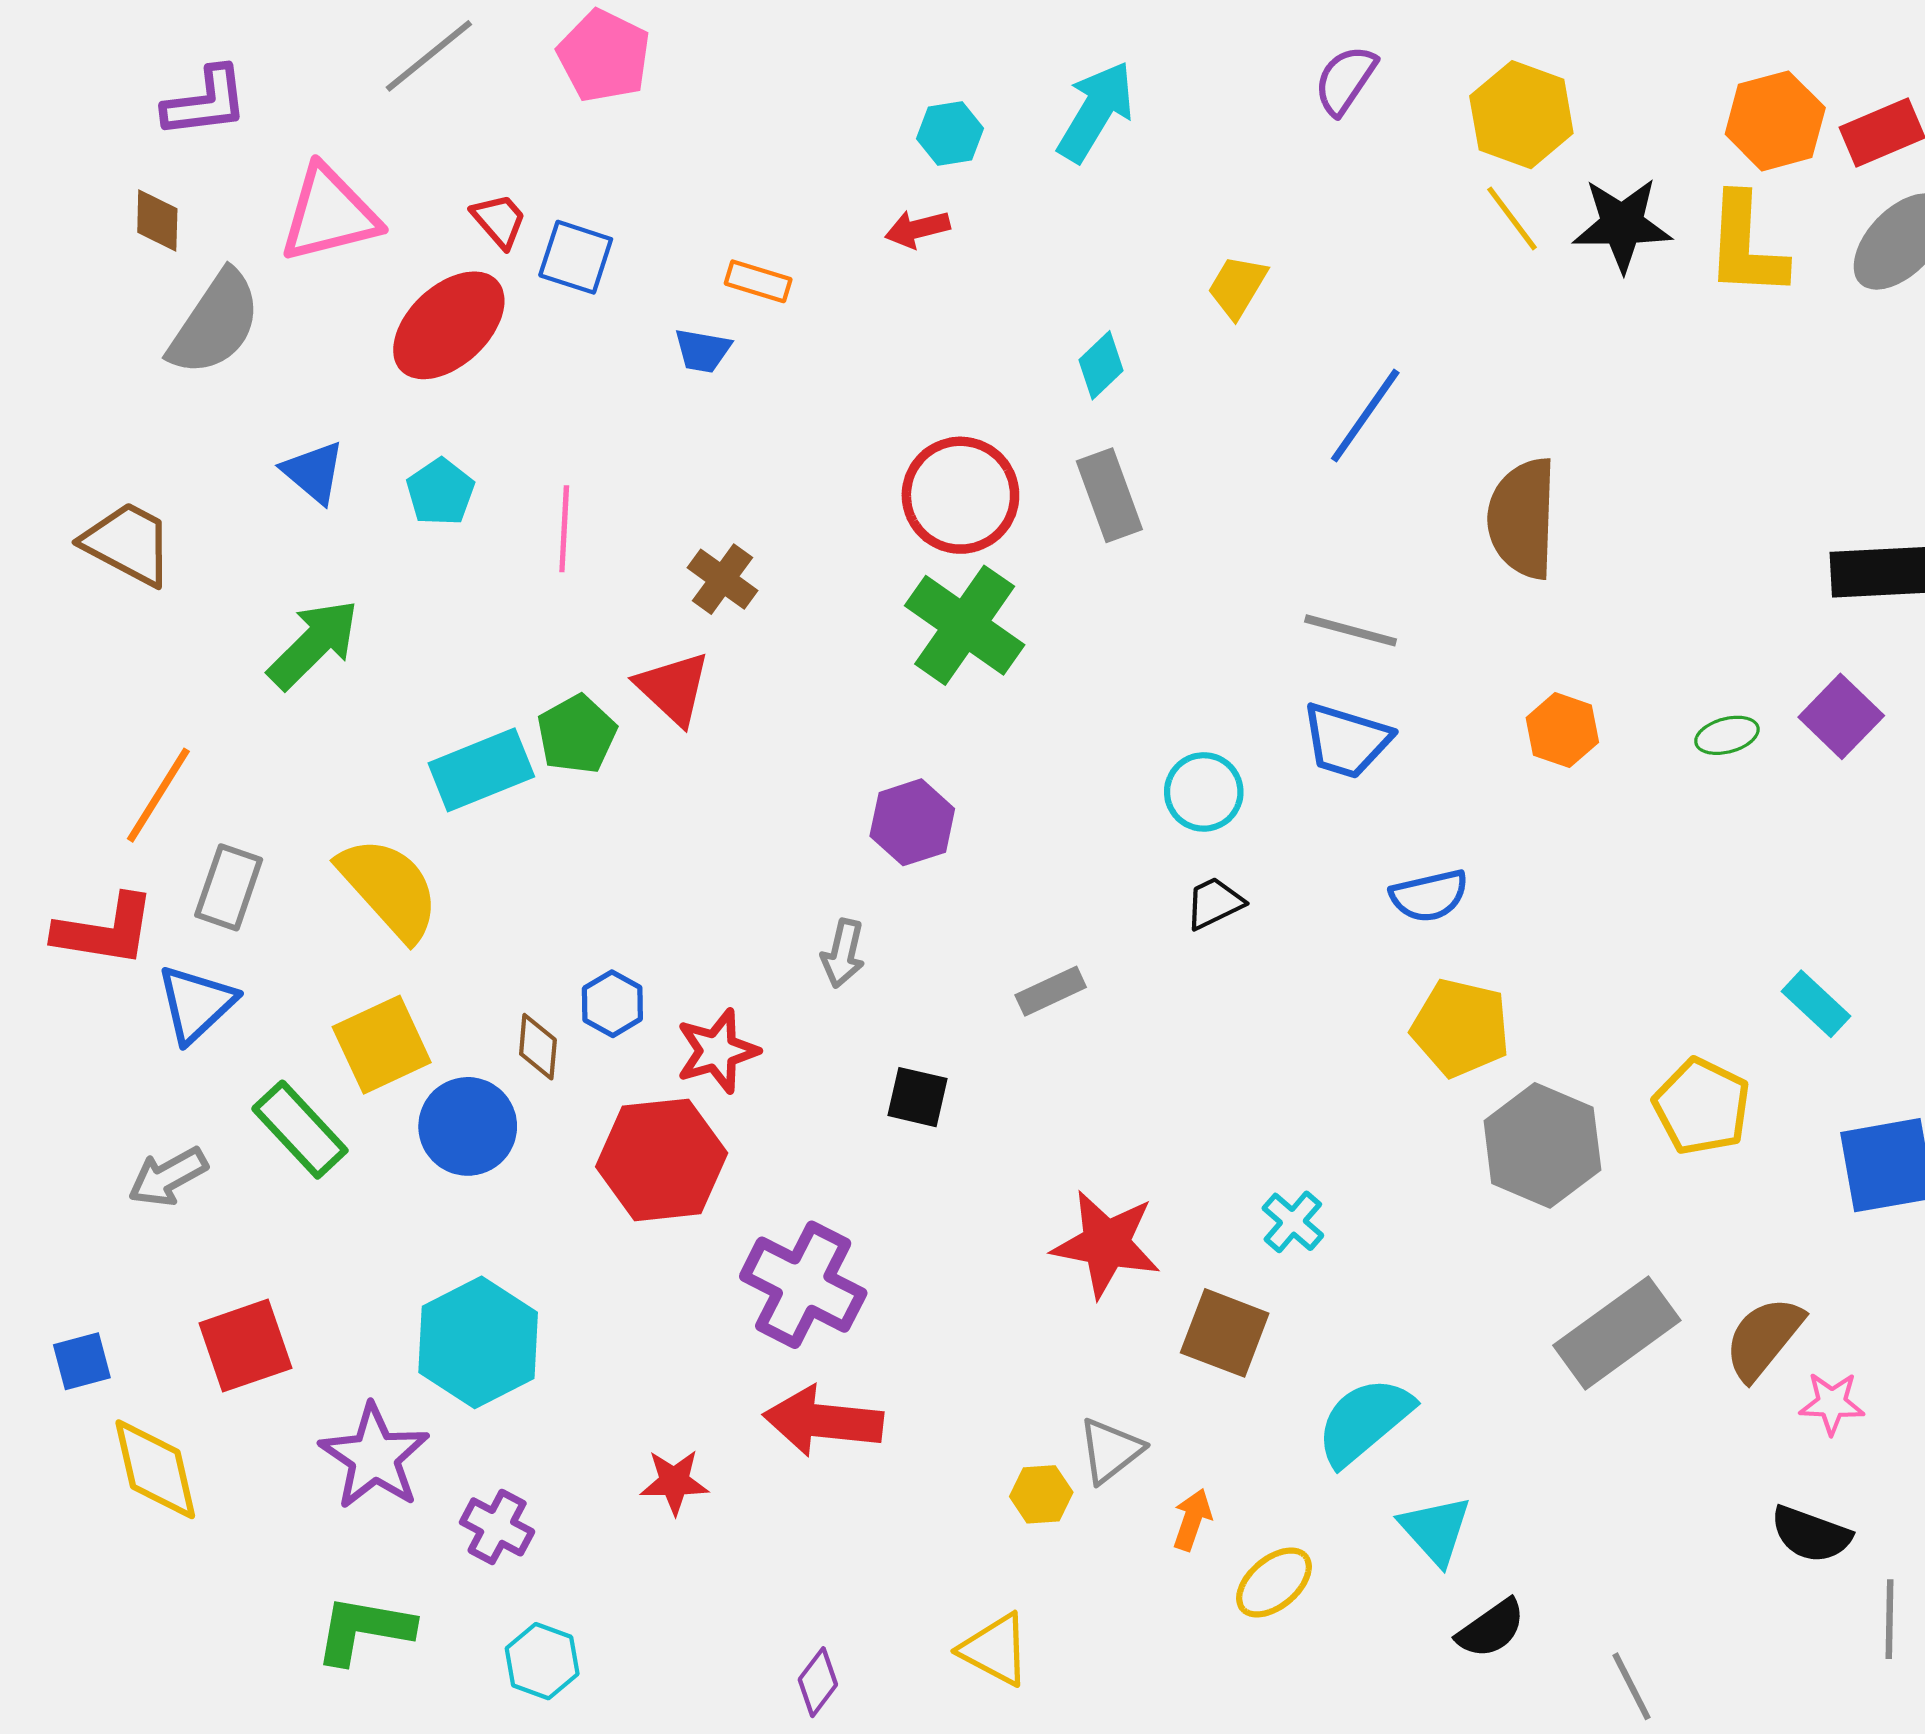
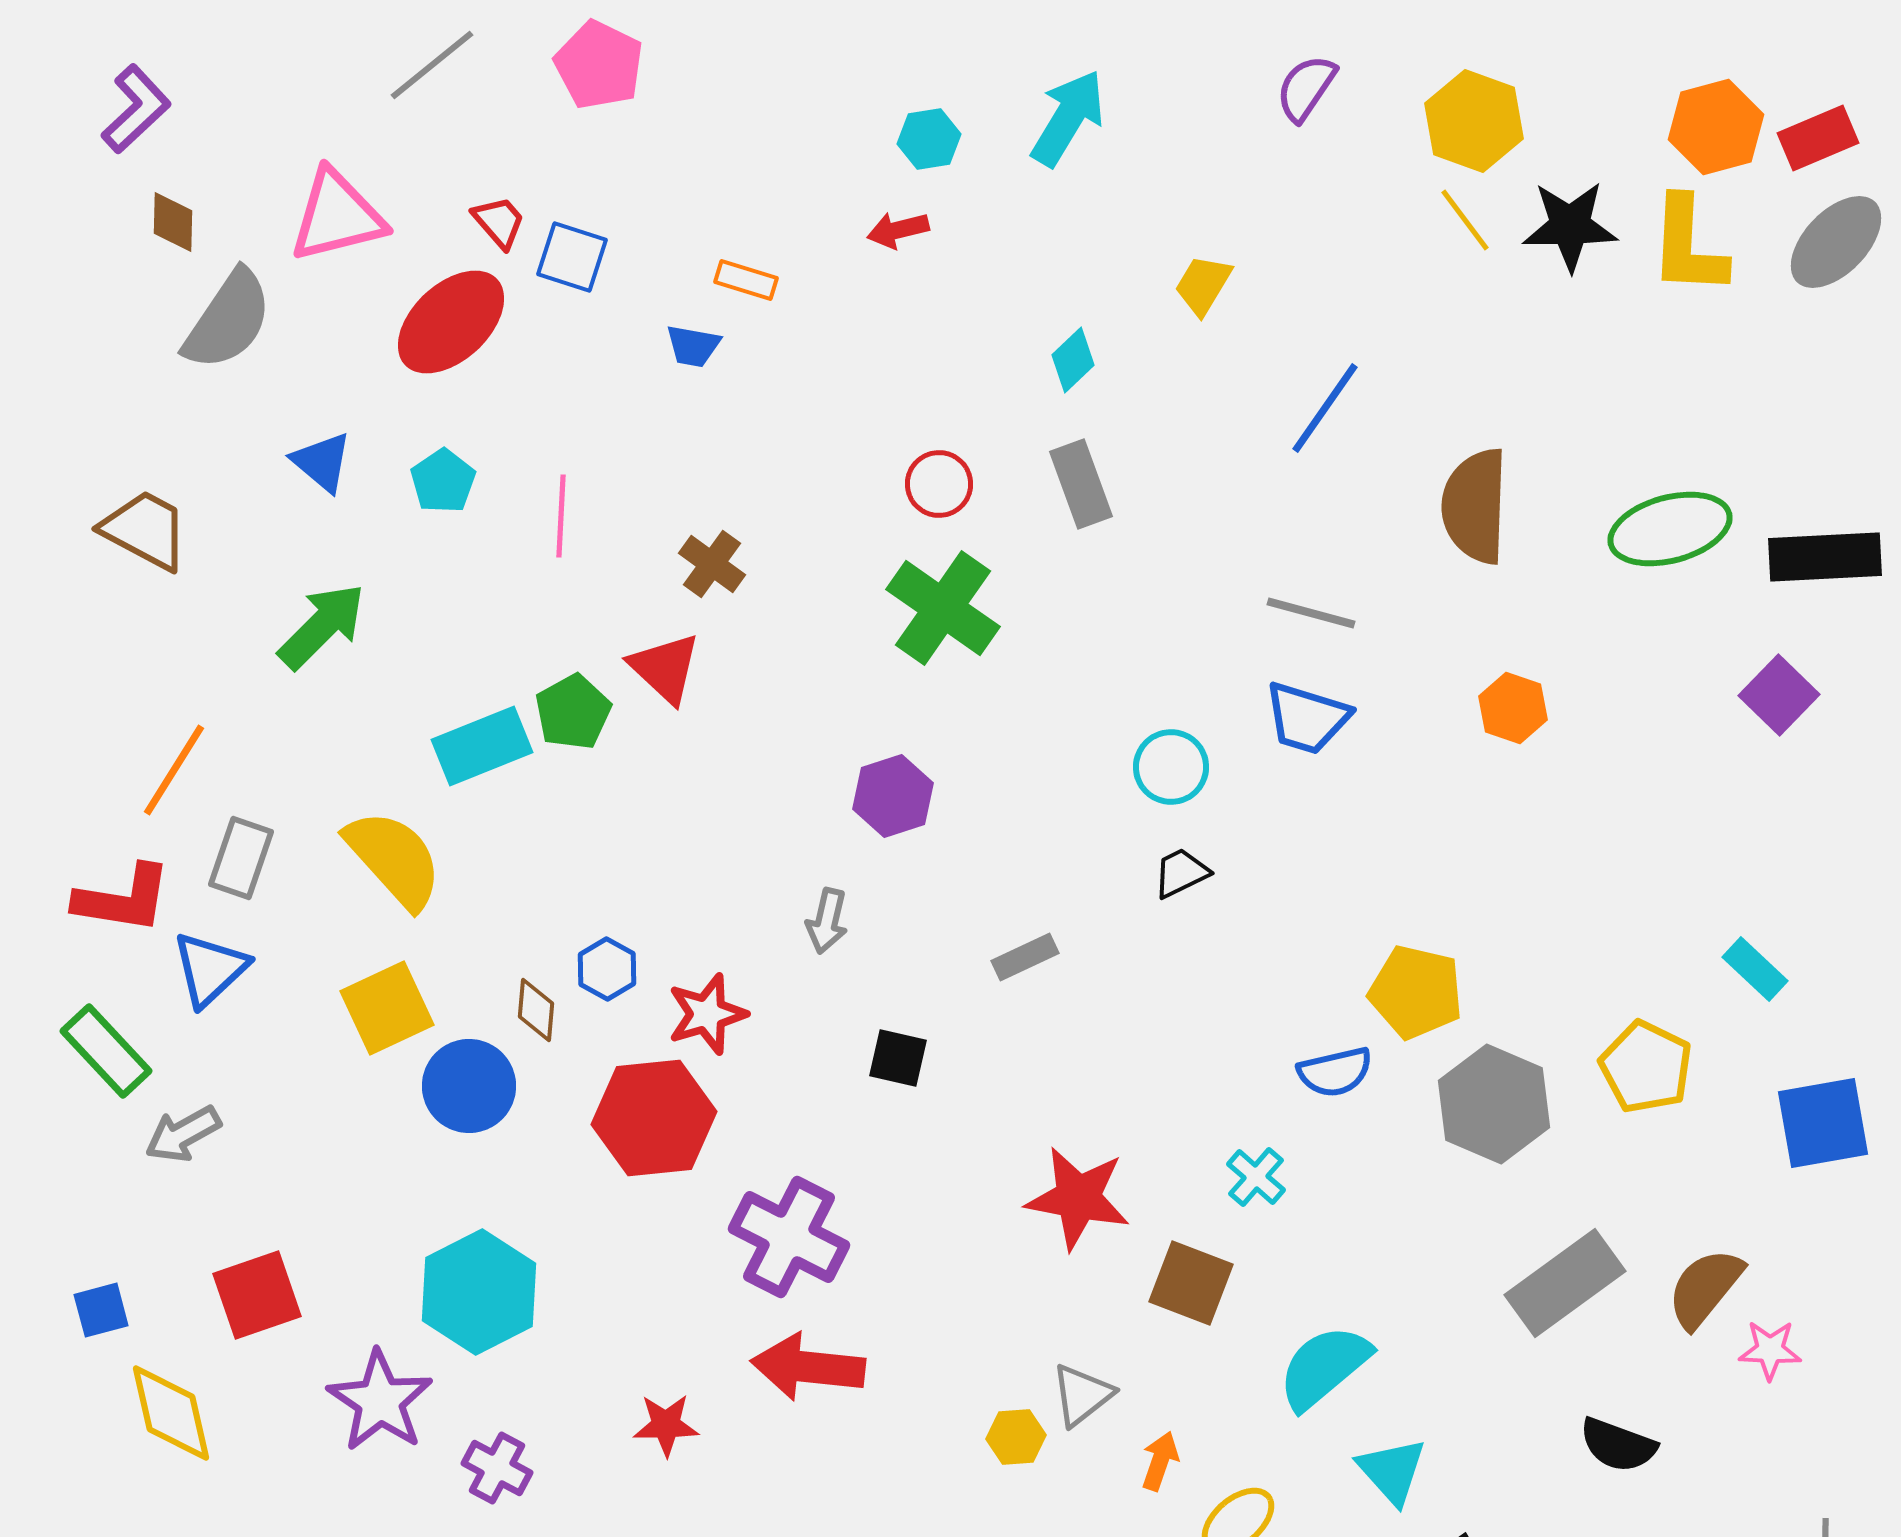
purple L-shape: (206, 102) -> (136, 109), moved, turned -36
red circle: (960, 495) -> (939, 484), size x0.6
green ellipse: (1727, 735) -> (1670, 529), moved, size x2.0
blue semicircle: (1429, 896) -> (1335, 1072), moved
green rectangle: (300, 1130) -> (106, 1051), moved
black semicircle: (1811, 1534) -> (1618, 1445), moved

